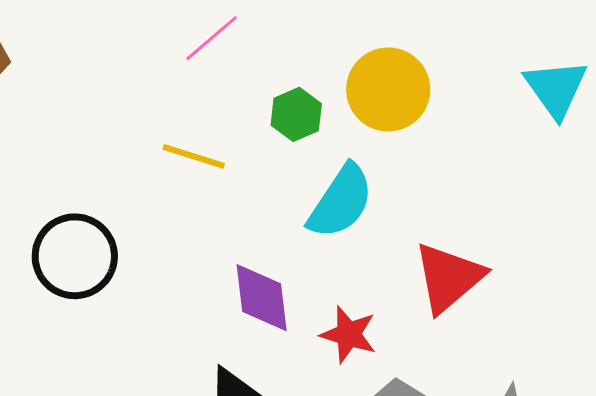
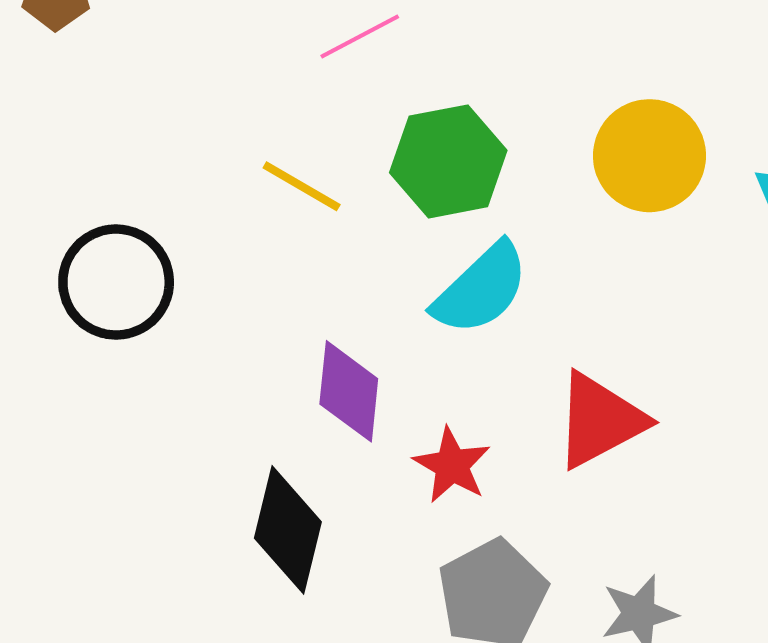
yellow circle: (388, 89) -> (649, 156), moved
green hexagon: (296, 114) -> (448, 161), size x1.6

